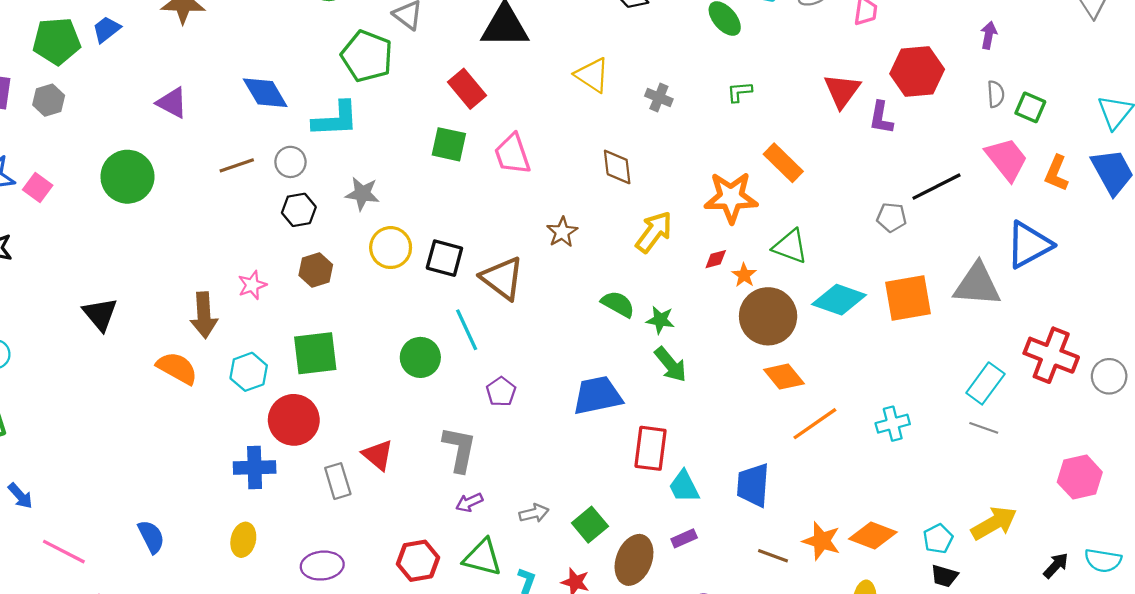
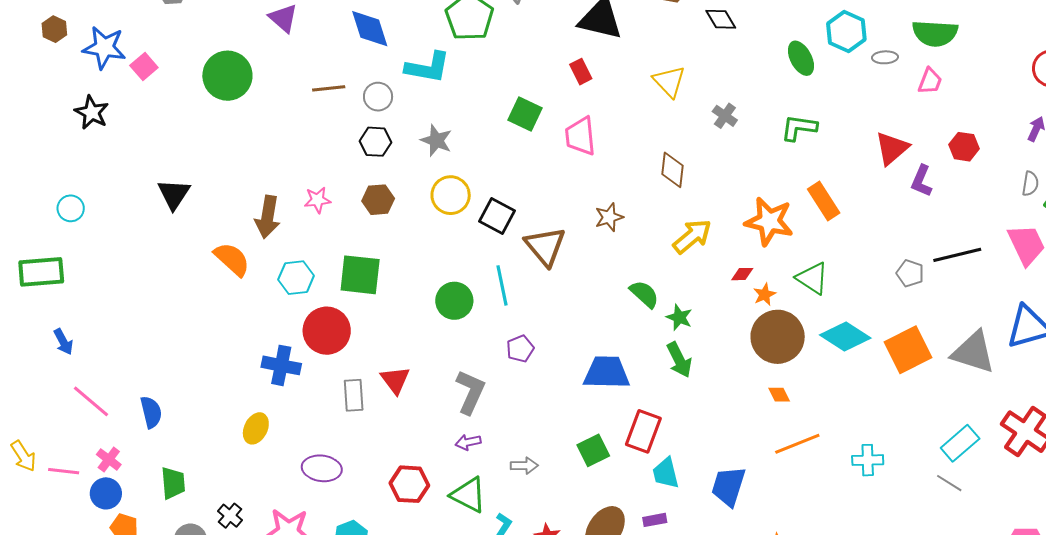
red hexagon: (917, 71) -> (964, 147), size x0.6
red rectangle: (467, 89) -> (581, 72), moved, size x0.7
green L-shape: (739, 92) -> (799, 128), size x1.5
orange square: (908, 298) -> (908, 350), turned -30
orange diamond: (784, 377) -> (779, 395), size x0.6
green square: (590, 525) -> (593, 450), moved
blue semicircle: (151, 537) -> (151, 412), moved

